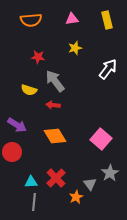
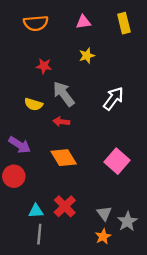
white arrow: (108, 69) -> (113, 99), moved
gray star: (110, 173) -> (127, 221), moved
orange star: (76, 197) -> (103, 236), moved

